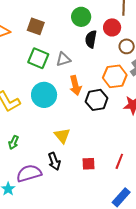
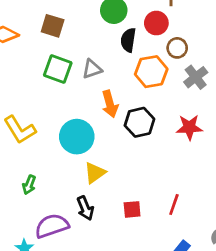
orange hexagon: (115, 76) -> (151, 72), moved
cyan circle: (44, 95) -> (77, 137), moved
yellow triangle: (62, 136) -> (95, 173), turned 36

